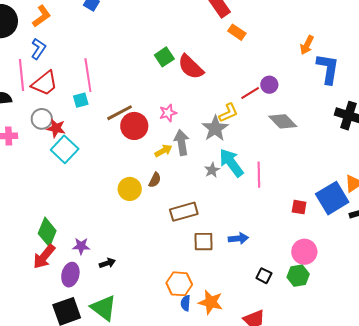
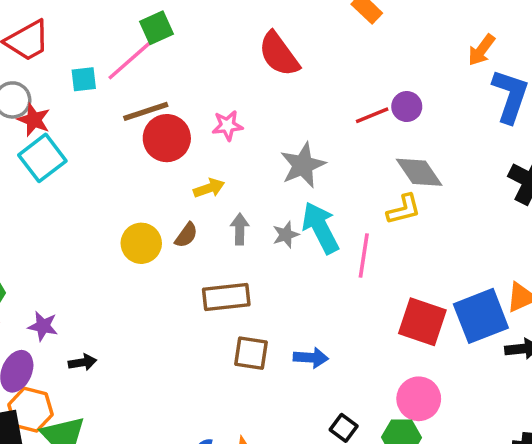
green square: (164, 57) -> (157, 28), moved
pink line: (88, 75) -> (131, 59), moved, turned 48
yellow L-shape: (228, 113) -> (404, 209), moved
gray arrow: (182, 143) -> (240, 229), moved, size x0.7
red square: (299, 207) -> (422, 322), size x1.8
orange hexagon: (179, 284) -> (30, 410), moved

